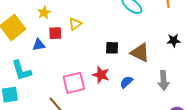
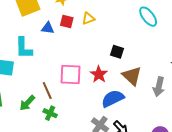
brown triangle: (140, 53) -> (132, 76), moved
gray arrow: (163, 80) -> (159, 87), moved
blue semicircle: (126, 82) -> (113, 99), moved, size x1.6

